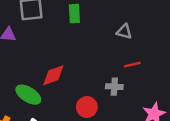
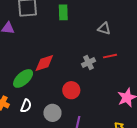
gray cross: (114, 87) -> (88, 62), moved, turned -32
green ellipse: (28, 95) -> (23, 78), turned -75

